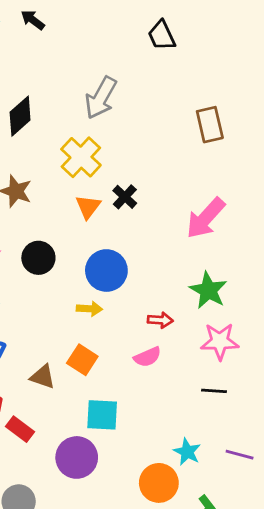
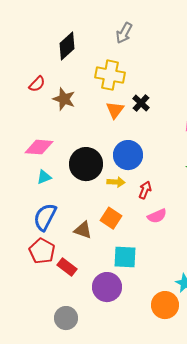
gray arrow: (101, 98) -> (124, 33), size x0.7
yellow cross: (81, 157) -> (110, 75), turned -32
black circle: (38, 258) -> (86, 164), moved, size x1.4
red arrow: (160, 320) -> (145, 190), moved, turned -72

